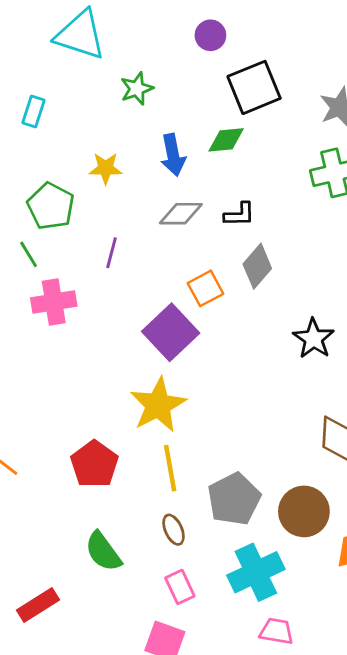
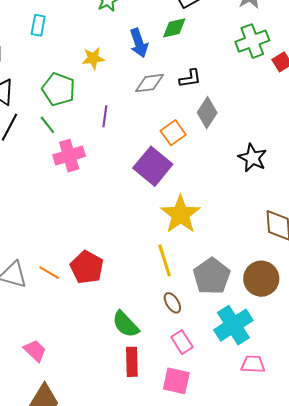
yellow star: (158, 405) -> (180, 214), moved
red pentagon: (94, 464) -> (87, 267), moved
red rectangle: (38, 605) -> (132, 362), moved, turned -52

